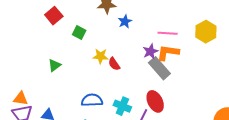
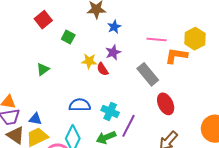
purple star: (150, 51) -> (113, 52), moved
orange L-shape: (168, 53) -> (176, 56), moved
red ellipse: (155, 101) -> (166, 104), moved

